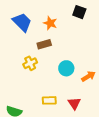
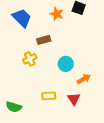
orange star: (50, 23) -> (57, 14), moved
orange arrow: (88, 76) -> (84, 79), moved

